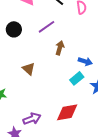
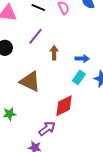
brown triangle: (29, 69) -> (30, 81), size x1.6
red diamond: (67, 112) -> (64, 106), moved

